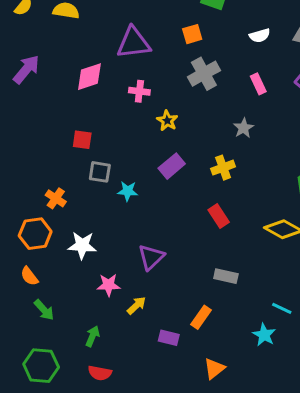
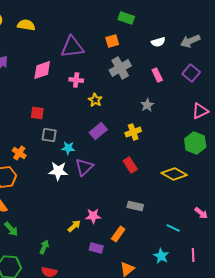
white star: (82, 245) -> (58, 171), moved
purple triangle: (151, 257) -> (84, 167), moved
pink star: (109, 285) -> (93, 216), moved
cyan star: (264, 335) -> (161, 256), moved

